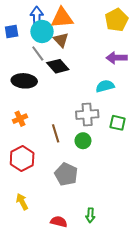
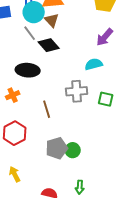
purple arrow: (117, 58) -> (105, 37), turned -48
black ellipse: (24, 81) -> (28, 70), moved
green circle: (83, 141) -> (73, 150), moved
gray pentagon: (66, 174) -> (57, 148), turned 30

